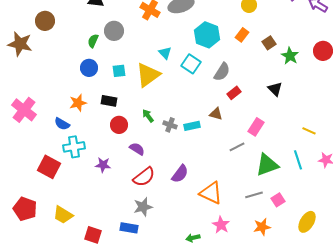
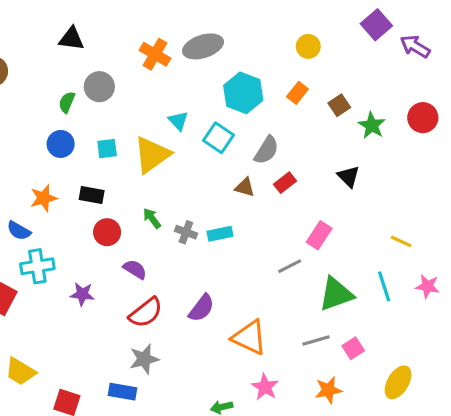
brown triangle: (216, 114) -> (245, 187), moved

